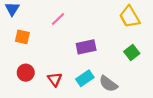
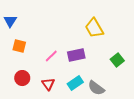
yellow trapezoid: (130, 17) -> (94, 28), moved
pink line: (58, 19) -> (51, 56), moved

